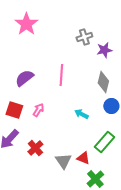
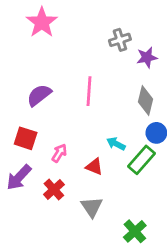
pink arrow: (38, 110) -> (59, 153), moved
green rectangle: (104, 142) -> (142, 160), moved
red triangle: (83, 158) -> (94, 167), moved

